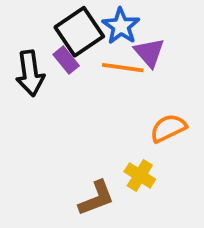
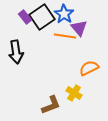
purple rectangle: (66, 60) -> (25, 17), moved
black arrow: (30, 73) -> (16, 52), moved

